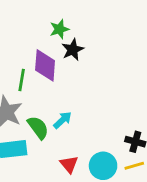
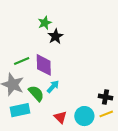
purple diamond: (45, 65) -> (44, 65), moved
green line: (22, 80) -> (22, 61), turned 63

